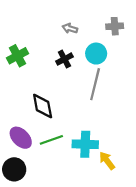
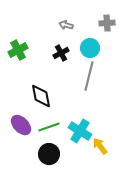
cyan cross: (85, 144) -> (80, 131), turned 30
black circle: (14, 169) -> (49, 154), moved

